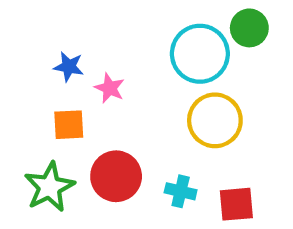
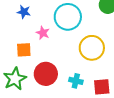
cyan circle: (200, 54) -> (68, 17), moved
blue star: (69, 67) -> (24, 12), moved

